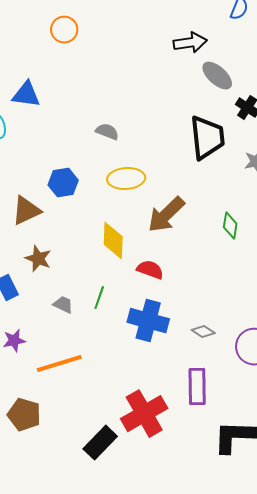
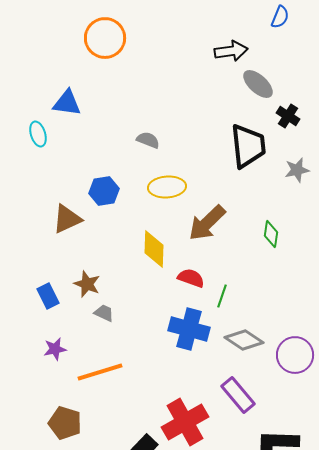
orange circle: (64, 30) -> (105, 38), size x1.5
brown star: (38, 259) -> (87, 284), moved
green line: (99, 298) -> (222, 296), moved
gray diamond: (203, 332) -> (244, 340), size x1.6
purple rectangle: (197, 387) -> (238, 395), turned -39

